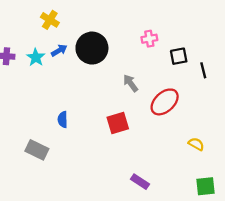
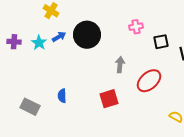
gray arrow: (131, 83) -> (120, 65), turned 42
gray rectangle: (37, 150) -> (30, 107), moved

